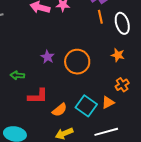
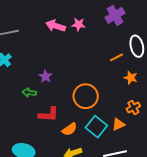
orange line: (100, 17) -> (116, 57), moved, turned 72
purple star: (48, 57) -> (45, 77), moved
orange circle: (77, 62) -> (86, 96), moved

